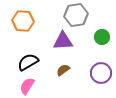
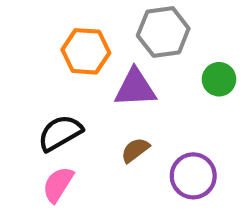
orange hexagon: (23, 21) -> (86, 51), moved
purple circle: (101, 73) -> (193, 176), moved

